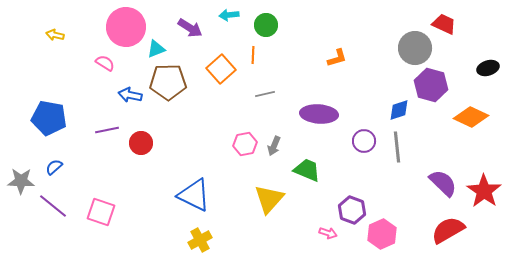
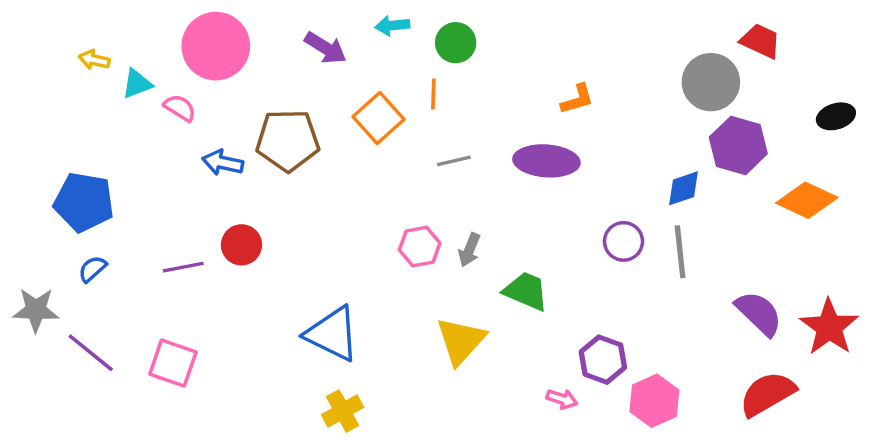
cyan triangle: (156, 49) -> (137, 84), moved
purple ellipse: (319, 114) -> (546, 161), moved
purple line: (107, 130) -> (183, 267), moved
blue semicircle: (54, 167) -> (92, 269), moved

